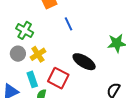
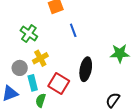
gray circle: (18, 54) -> (20, 68), moved
black ellipse: (84, 62) -> (86, 69), turned 65

